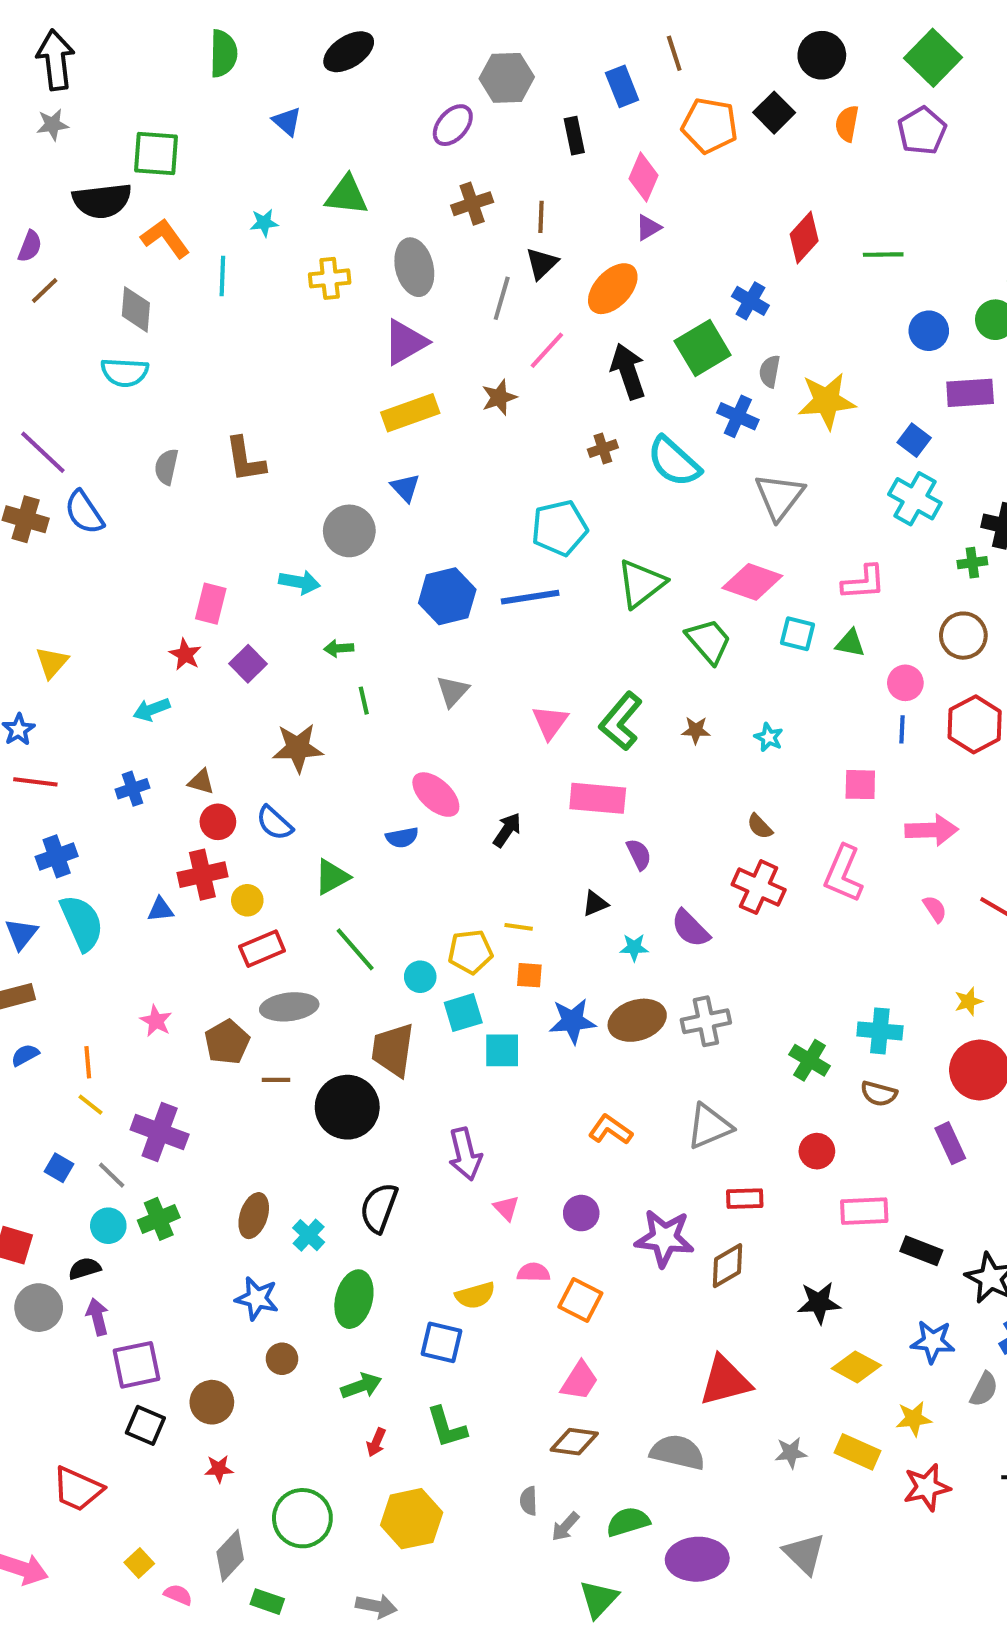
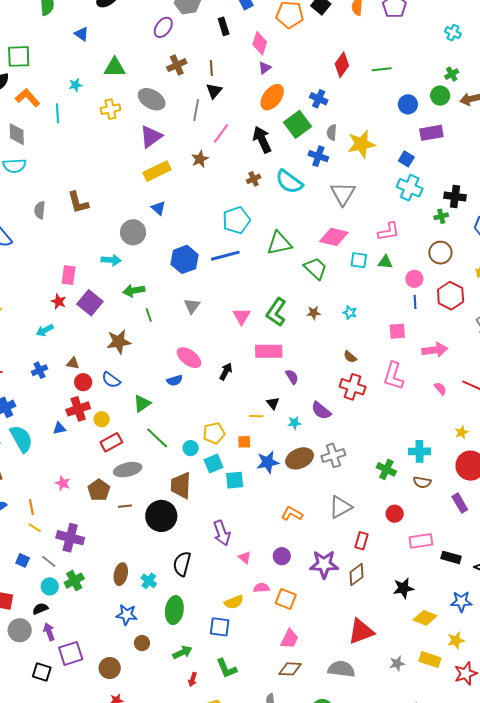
gray ellipse: (414, 267) -> (152, 99), turned -40
orange ellipse: (613, 289) -> (272, 97), moved
green triangle: (641, 583) -> (279, 243), turned 32
green arrow: (339, 648) -> (134, 291), size x1.5
purple square: (248, 664) -> (90, 303), size x1.4
black triangle: (595, 904) -> (273, 403), turned -40
yellow line: (519, 927) -> (256, 416), moved
red rectangle: (745, 1199) -> (362, 541), turned -66
black square: (145, 1425) -> (42, 672), moved

